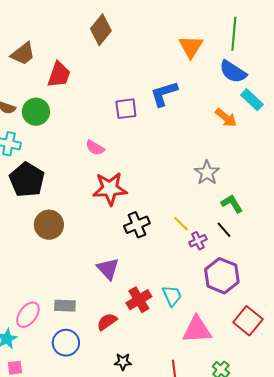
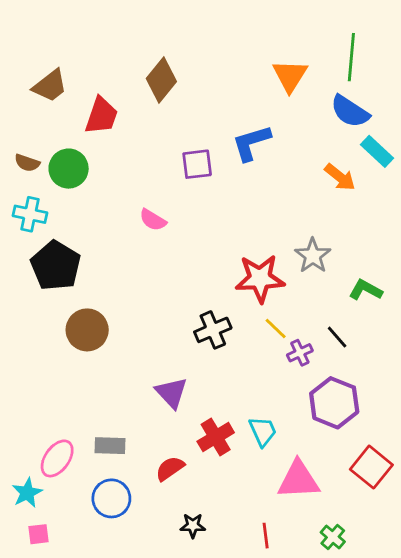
brown diamond: (101, 30) -> (161, 80), moved
red star: (110, 189) -> (260, 279), moved
green L-shape: (232, 204) -> (366, 290), moved, turned -30

